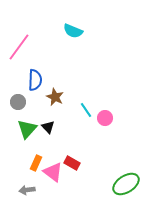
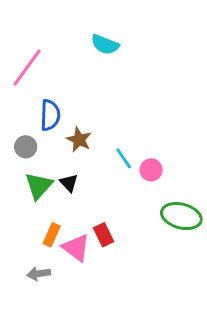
red rectangle: (72, 163) -> (104, 235), turned 35
green ellipse: (126, 184) -> (181, 216), moved, turned 48

